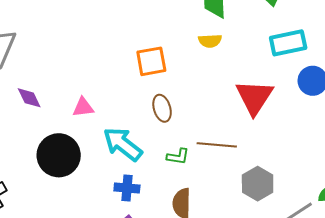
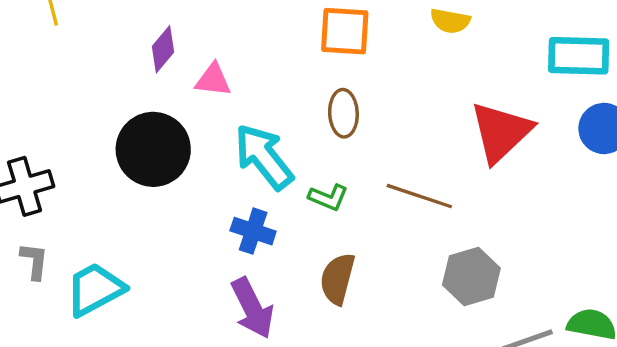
purple diamond: (29, 98) -> (163, 49), moved, turned 52
green L-shape: (178, 156) -> (328, 197), moved

